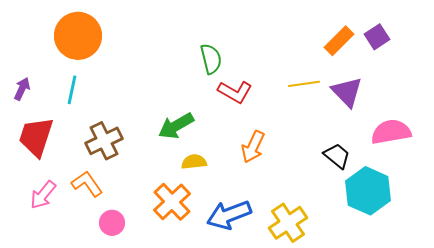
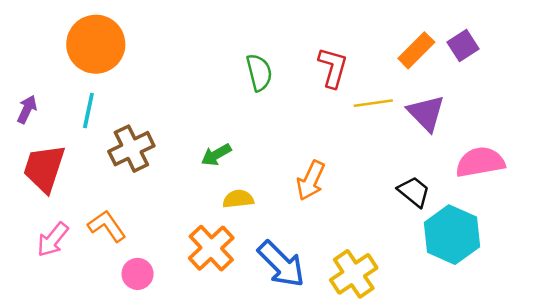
red L-shape: (235, 92) -> (333, 68), moved, turned -104
green arrow: (176, 126) -> (216, 155), size x0.7
brown cross: (104, 141) -> (131, 149), moved
blue arrow: (229, 215) -> (281, 264), turned -114

